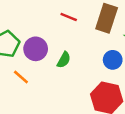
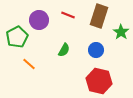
purple circle: (36, 49) -> (39, 20), moved
blue circle: (113, 60) -> (96, 50), moved

